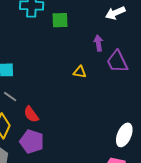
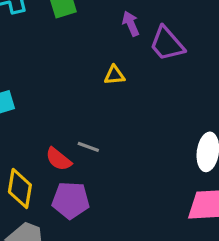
gray line: (10, 97) -> (88, 147), moved

